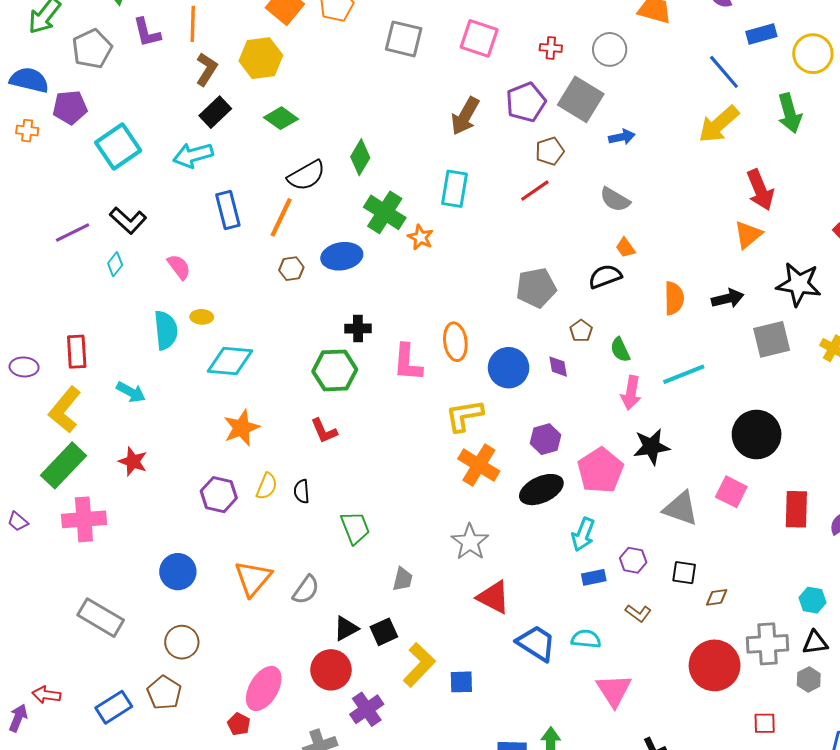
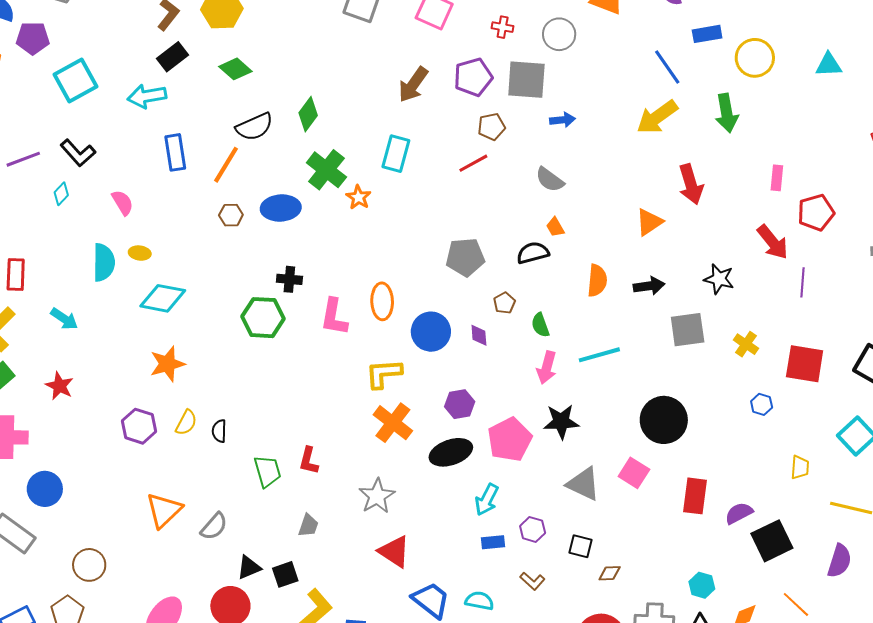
gray square: (581, 99) -> (526, 80), turned -33
orange triangle: (748, 235) -> (649, 222), moved
black star: (799, 284) -> (719, 279), size x0.7
red L-shape: (324, 431) -> (309, 461), moved, turned 32
blue circle: (178, 572) -> (45, 489), moved

